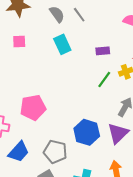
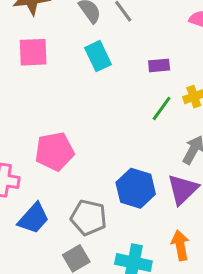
pink square: (19, 42) -> (33, 52), size x1.5

